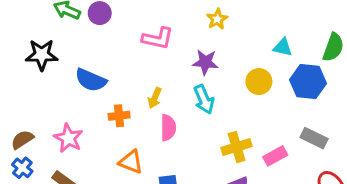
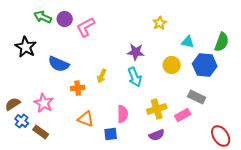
yellow star: (217, 19) -> (160, 23), moved
pink L-shape: (158, 38) -> (86, 27), moved, turned 140
black star: (42, 55) -> (26, 47), turned 30
pink semicircle: (168, 128) -> (123, 114), moved
gray rectangle: (314, 138) -> (197, 97), moved
blue cross: (22, 168) -> (22, 121), moved

